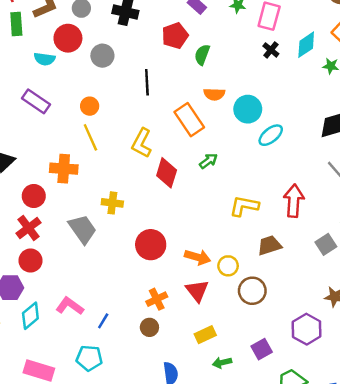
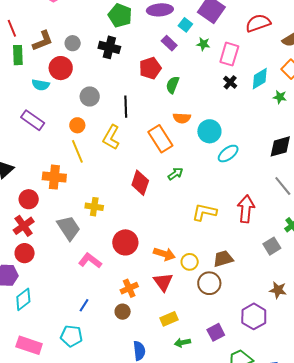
gray circle: (102, 56) -> (90, 96), moved
yellow L-shape: (142, 143) -> (111, 137), moved
brown trapezoid: (269, 245) -> (223, 259), moved
pink L-shape: (70, 306) -> (90, 261), moved

